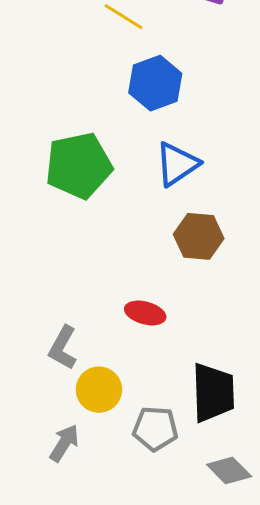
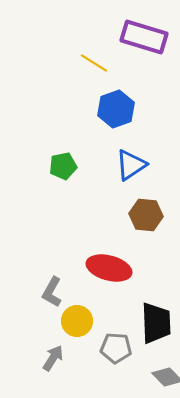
green pentagon: (79, 166) -> (63, 166), size x0.6
red ellipse: (145, 313) -> (109, 268), size x1.6

